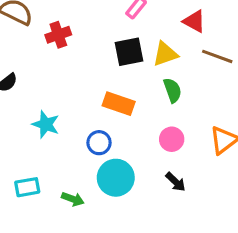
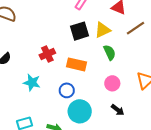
red cross: (58, 35) -> (47, 54), moved
brown line: (217, 56) -> (135, 28), turned -48

